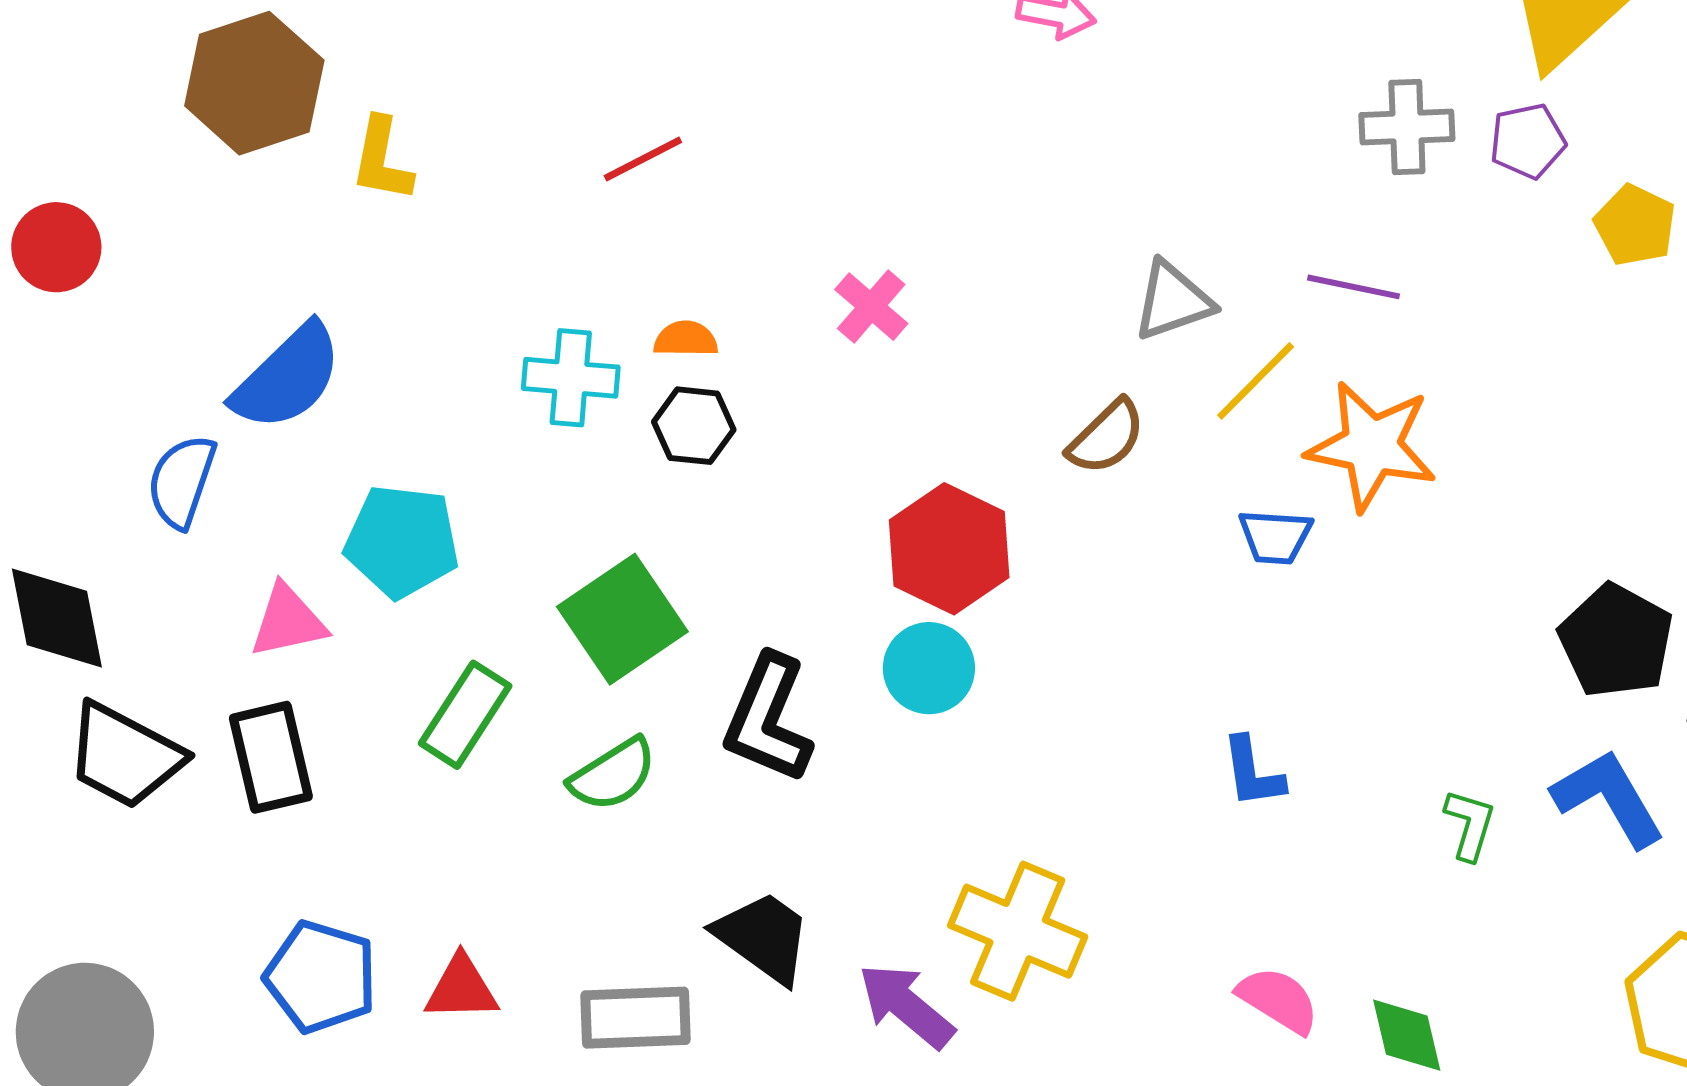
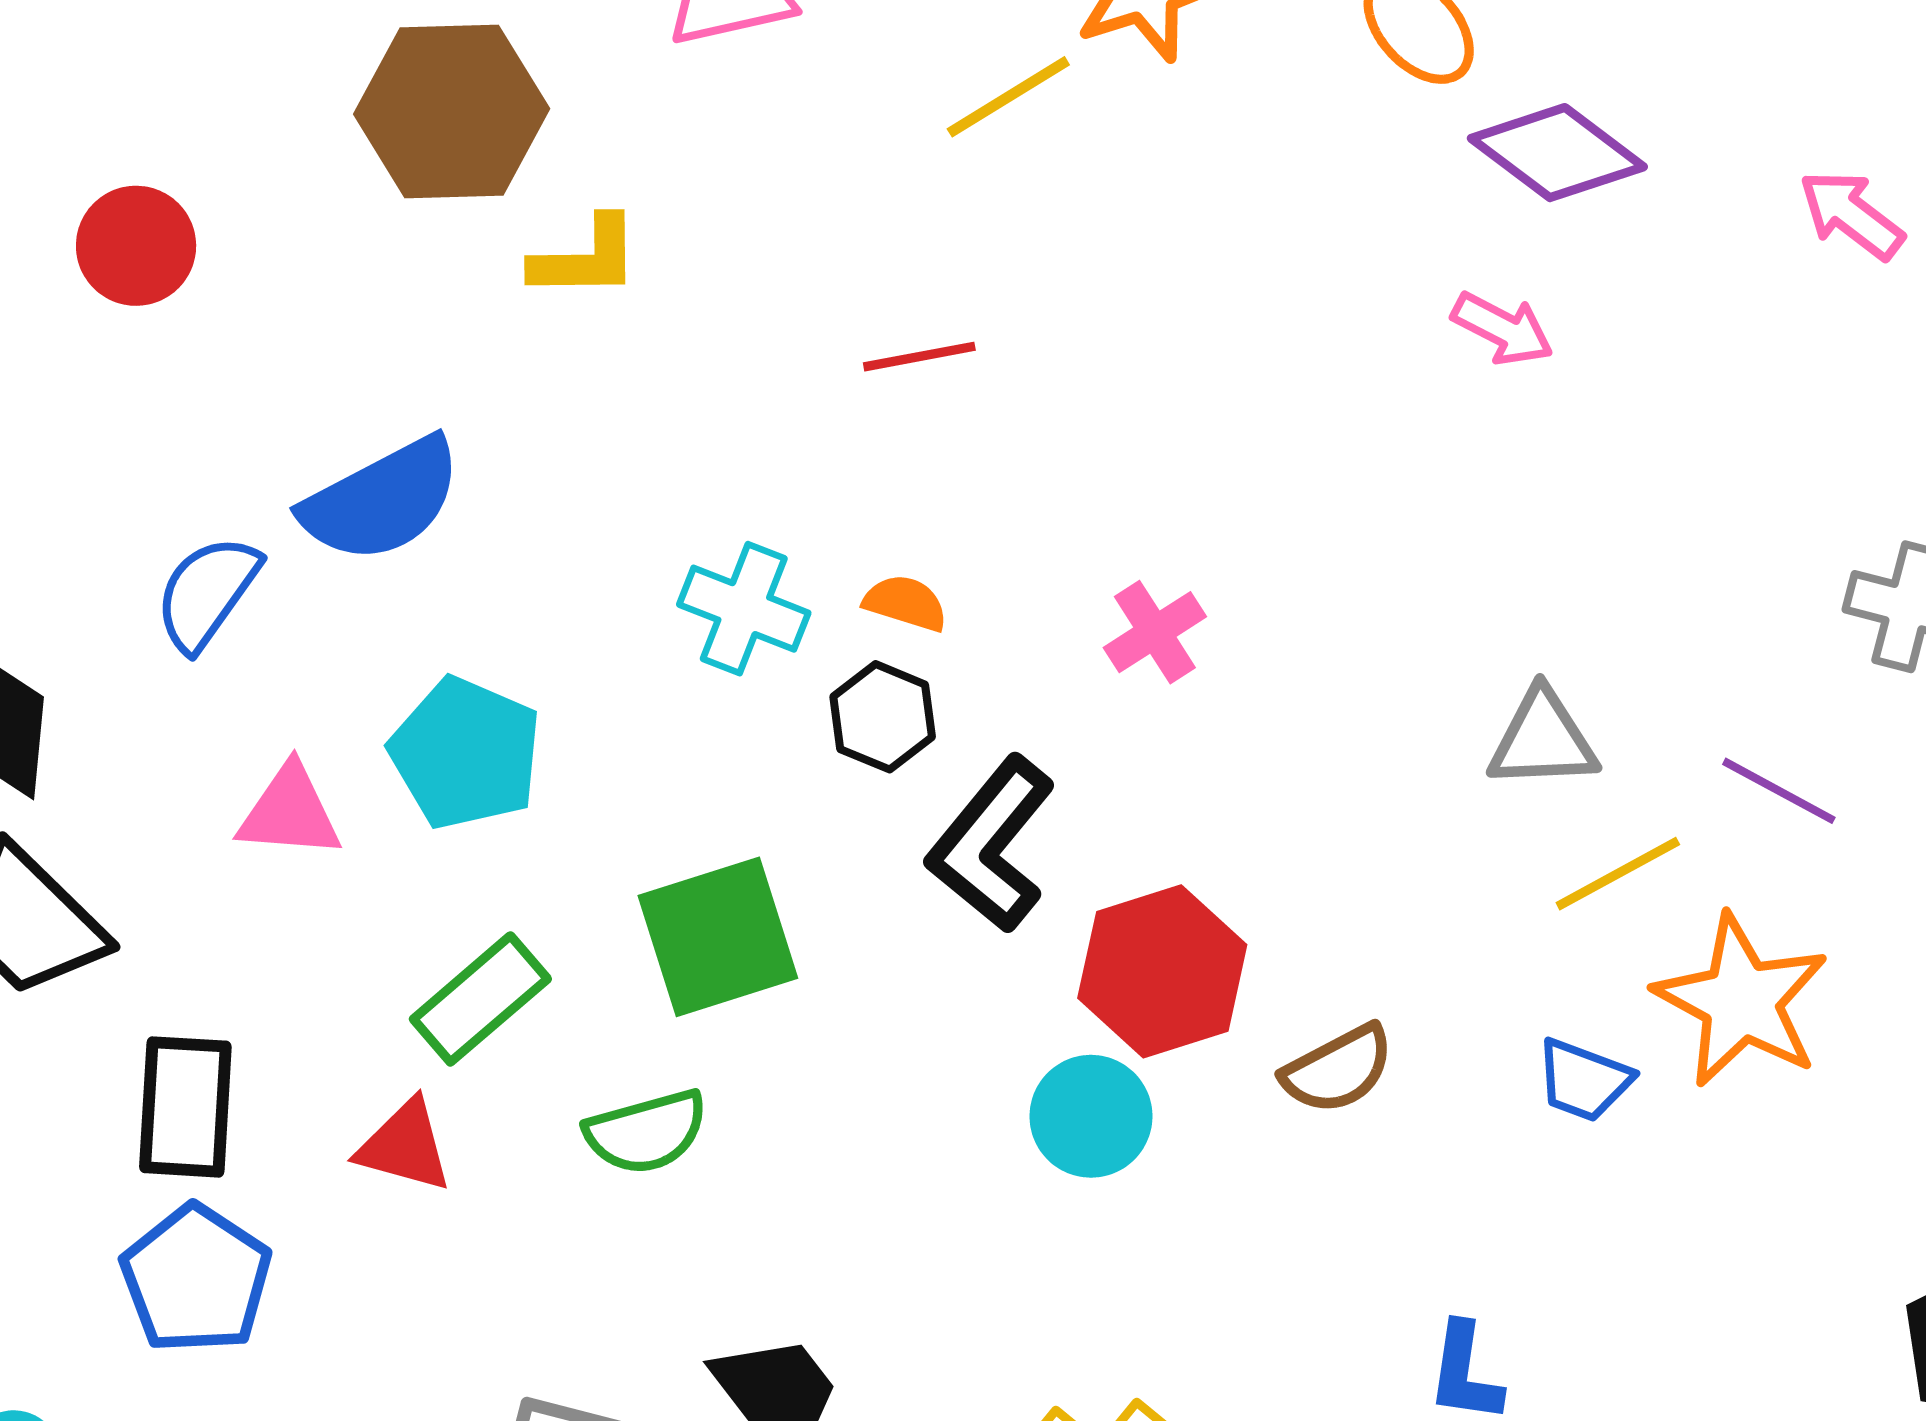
yellow L-shape: (382, 160) -> (586, 258), turned -118
brown semicircle: (1106, 437) -> (1338, 1069), moved
black L-shape: (768, 719) -> (991, 844), moved
black rectangle: (271, 757) -> (185, 1107), moved
red triangle: (461, 988) -> (405, 1146), moved

